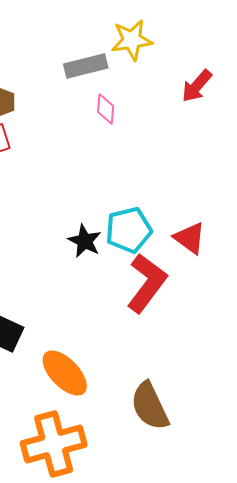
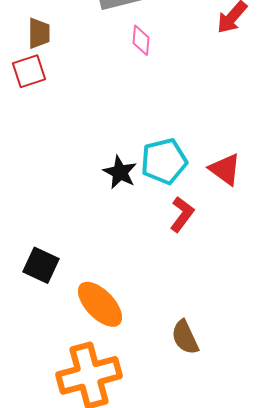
red L-shape: (147, 283) -> (182, 214), size x0.6
brown semicircle: (150, 406) -> (185, 337), size x0.7

